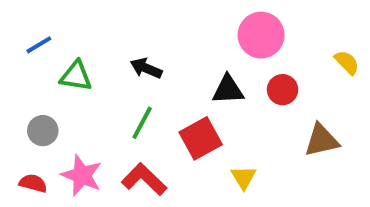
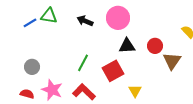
pink circle: (261, 35) -> (118, 18), moved
black arrow: (146, 68) -> (85, 21), moved
green triangle: (76, 76) -> (49, 16), moved
brown triangle: (322, 140) -> (172, 61), moved, turned -42

